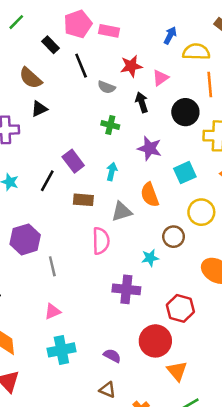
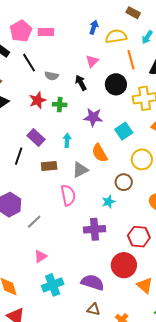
red star: (131, 66) -> (38, 100), moved
gray line: (52, 266) -> (34, 222), turned 70
purple semicircle: (112, 356) -> (93, 282), size x1.6

